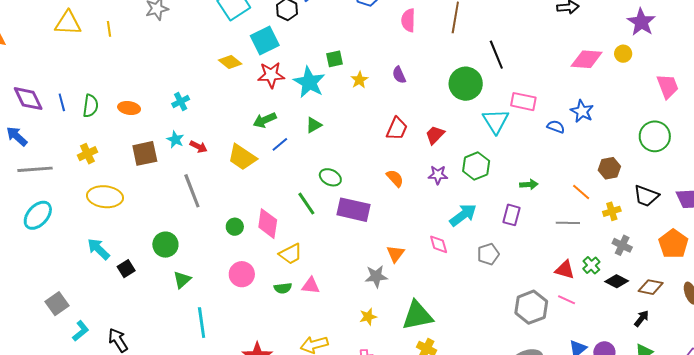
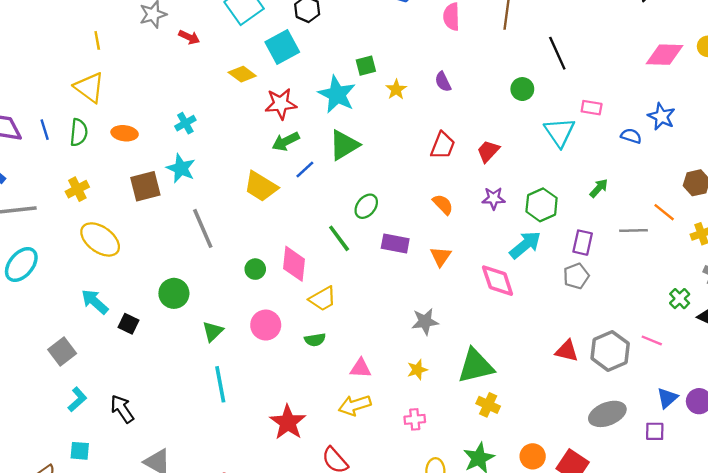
yellow triangle: (68, 23) -> (89, 87), moved, turned 36
red star: (271, 75) -> (281, 104), moved
green circle: (466, 84) -> (522, 89), size x0.6
pink rectangle: (523, 102) -> (592, 108), size x0.7
green triangle: (314, 125) -> (344, 145), size x1.6
cyan star: (175, 139) -> (181, 168), size x1.4
red arrow: (198, 147) -> (189, 37), moved
green hexagon: (476, 166) -> (542, 205), moved
green ellipse: (330, 177) -> (366, 206), turned -75
green arrow: (529, 185) -> (599, 188), moved, turned -42
yellow ellipse: (105, 197) -> (100, 239), turned 32
purple rectangle: (354, 210) -> (395, 243), size x0.7
gray line: (568, 223) -> (634, 230), moved
pink diamond: (439, 244) -> (498, 281), size x1.5
orange triangle: (395, 254) -> (441, 256), moved
gray pentagon: (488, 254) -> (576, 276), moved
black square: (126, 269) -> (128, 324), turned -30
red triangle: (565, 270) -> (567, 351), moved
green triangle: (182, 280) -> (213, 331), moved
pink triangle: (311, 286) -> (361, 368), moved
gray square: (57, 304) -> (62, 352), moved

